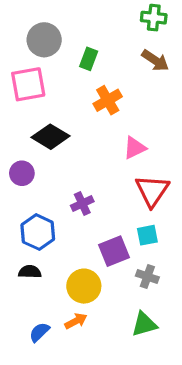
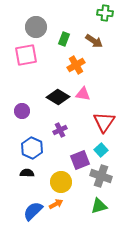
brown arrow: (155, 60) -> (94, 41), moved
black diamond: (50, 137) -> (58, 97), moved
pink triangle: (135, 148) -> (83, 94), moved, turned 35
cyan square: (147, 235) -> (101, 150), turned -32
gray cross: (147, 277) -> (101, 176), size x1.5
blue semicircle: (39, 332) -> (33, 211), size x1.5

